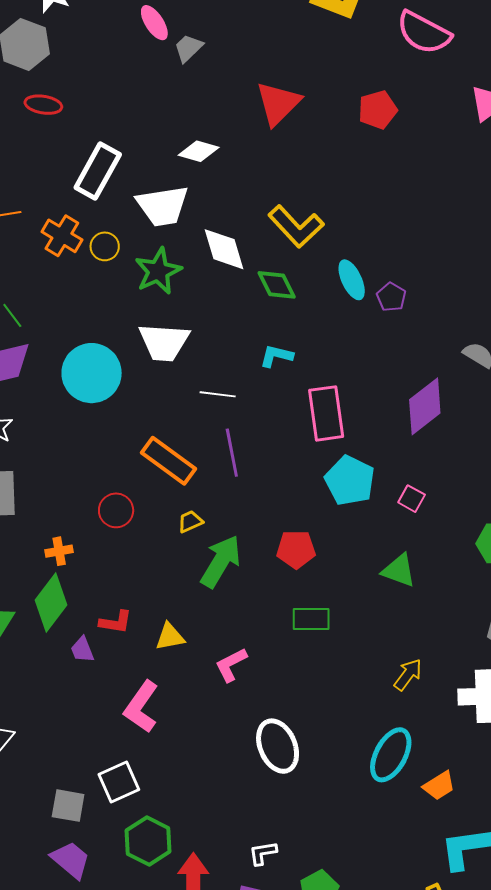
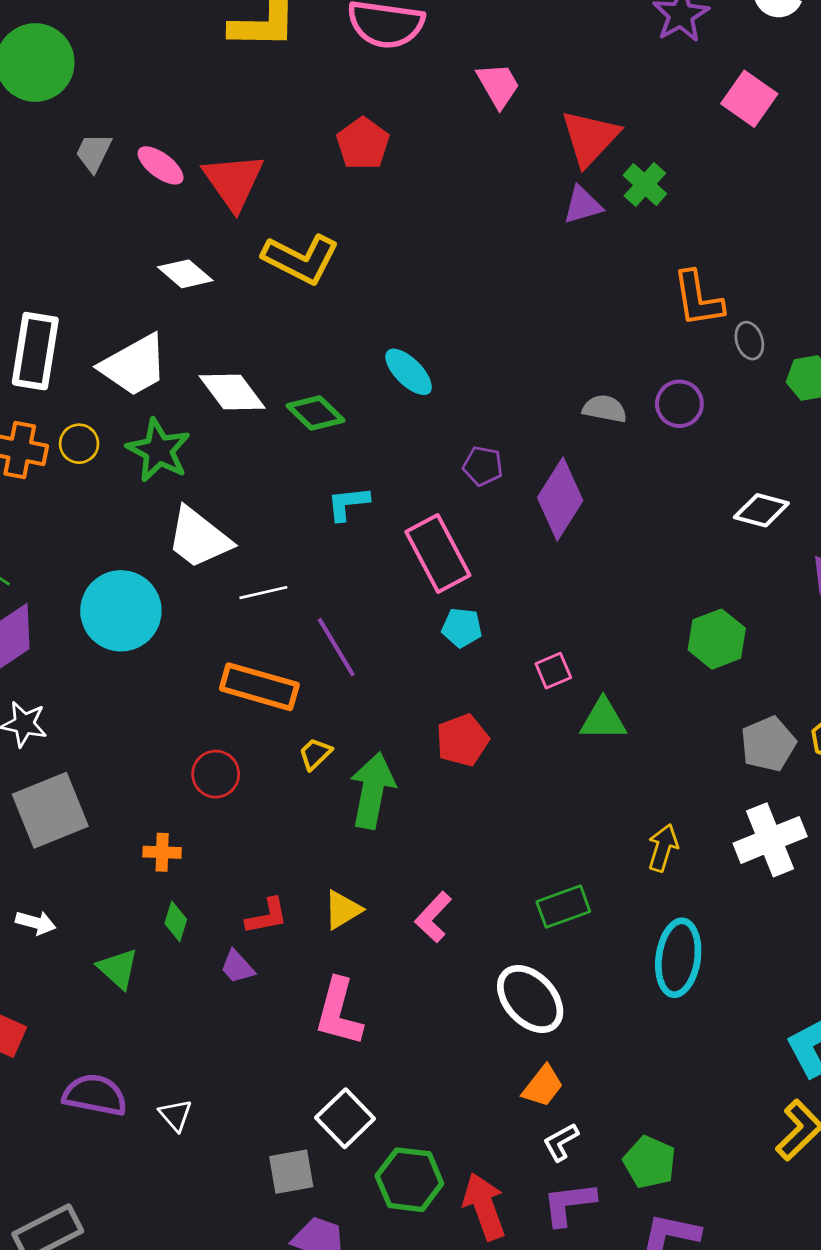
pink ellipse: (154, 23) -> (161, 165), moved
white diamond: (199, 151) -> (185, 274), moved, turned 45
yellow L-shape: (296, 226) -> (301, 259), moved
purple pentagon: (391, 297) -> (483, 466), moved
white trapezoid: (164, 342) -> (199, 538), turned 54
white line: (218, 394) -> (263, 593), moved
cyan pentagon: (350, 481) -> (462, 628), moved, size x0.6
pink square: (412, 499) -> (553, 671), moved, turned -32
orange cross: (59, 551) -> (162, 852), turned 32
green diamond: (51, 603) -> (176, 921), size x0.5
green rectangle: (311, 619) -> (563, 907), moved
orange trapezoid: (439, 786) -> (543, 1086), moved

